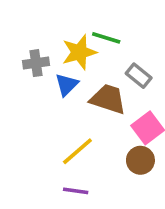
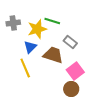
gray cross: (36, 63) -> (13, 23), moved
yellow line: (77, 151) -> (25, 68), moved, turned -72

